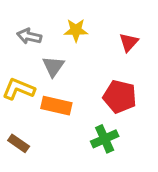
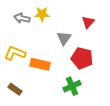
yellow star: (76, 30) -> (42, 14), moved
gray triangle: (53, 66) -> (64, 38), moved

